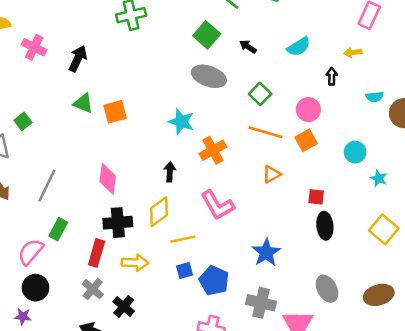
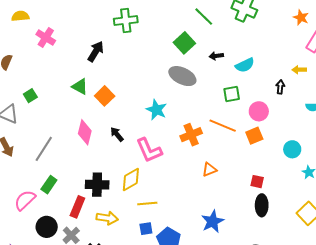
black arrow: (248, 47) -> (216, 56), turned -48
cyan semicircle: (299, 47) -> (245, 65), moved
black arrow: (78, 59) -> (96, 51), moved
green square: (260, 94) -> (232, 94), moved, turned 30
orange square: (115, 112) -> (105, 96), turned -36
orange cross: (213, 150) -> (191, 135), moved
black arrow: (170, 172) -> (117, 134), moved, turned -49
orange triangle: (272, 174) -> (209, 170), moved
pink diamond: (108, 179) -> (85, 132), moved
pink L-shape: (217, 205) -> (149, 150), moved
black circle: (35, 288) -> (47, 227), moved

